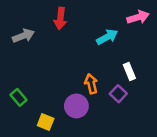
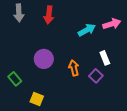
pink arrow: (138, 17) -> (112, 24), moved
gray arrow: (23, 36) -> (19, 13), moved, turned 108
purple circle: (76, 106) -> (44, 59), moved

